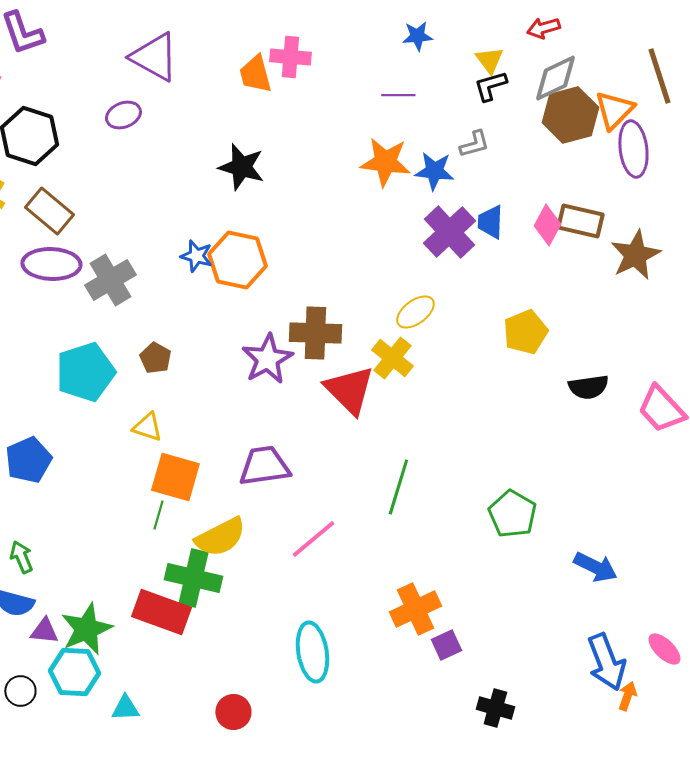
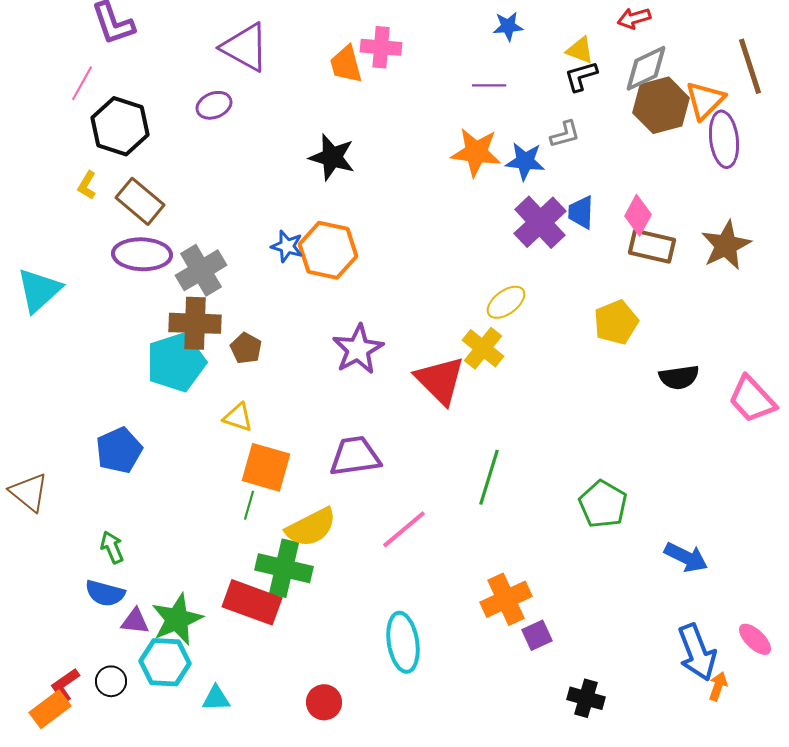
yellow triangle: (489, 60) -> (580, 50), turned -32
brown rectangle: (580, 221) -> (652, 246), moved
brown cross: (315, 333) -> (195, 323), moved

